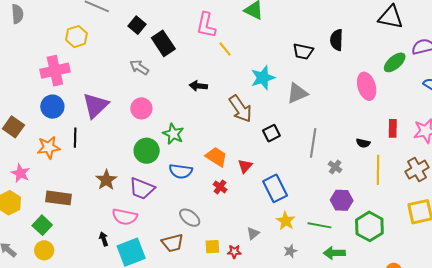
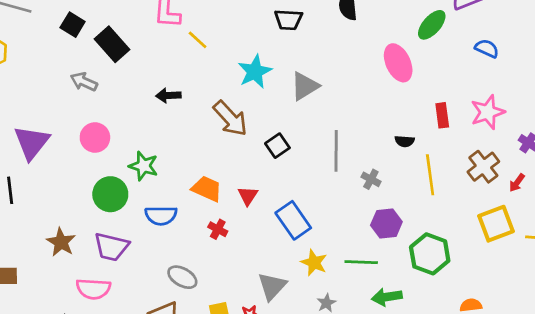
black trapezoid: (303, 51) -> (288, 20), moved
gray triangle: (253, 233) -> (272, 286), size x1.6

